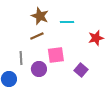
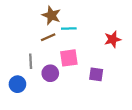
cyan line: (67, 22) -> (69, 28), moved
purple square: (81, 70) -> (96, 74), turned -32

